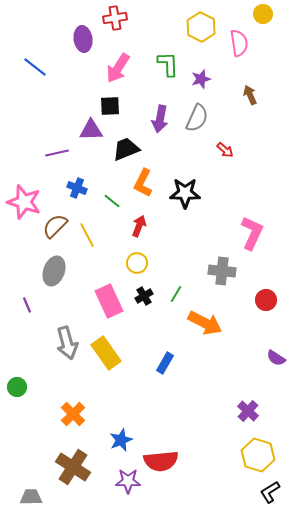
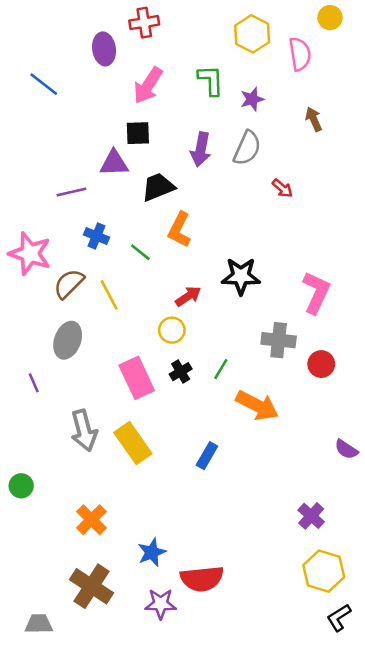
black star: (185, 193) -> (241, 276), moved
red arrow: (139, 226) -> (188, 296), moved, turned 35
red circle: (266, 300) -> (321, 364), moved

